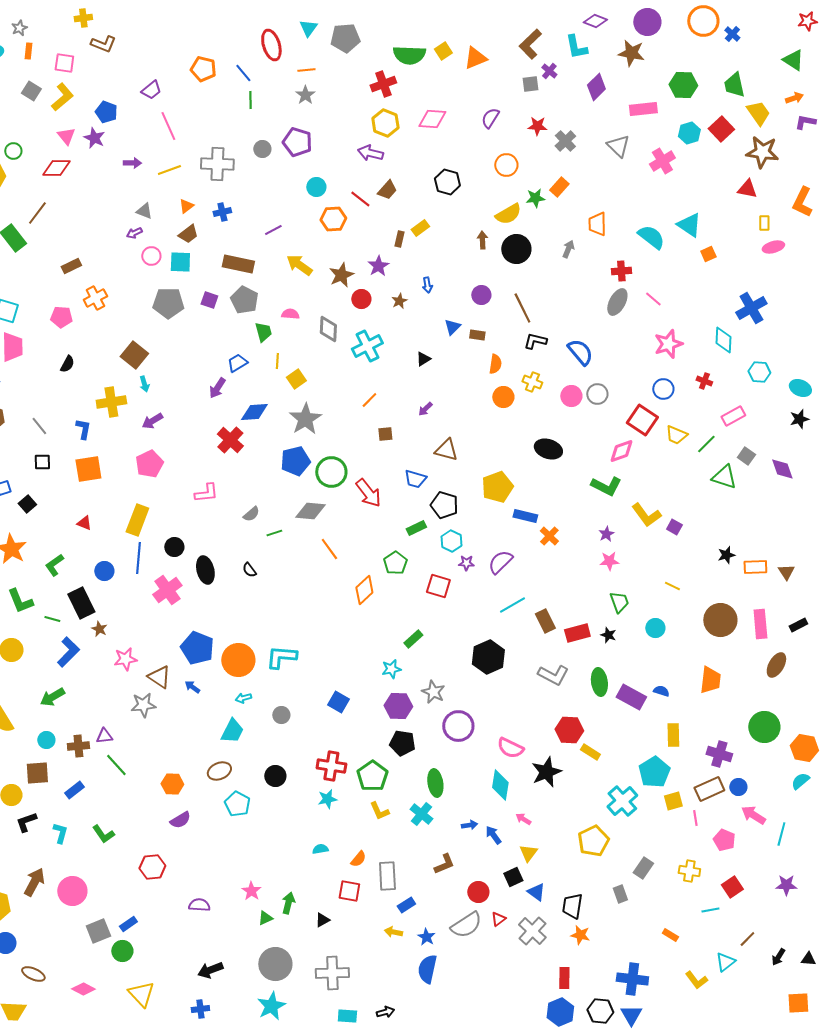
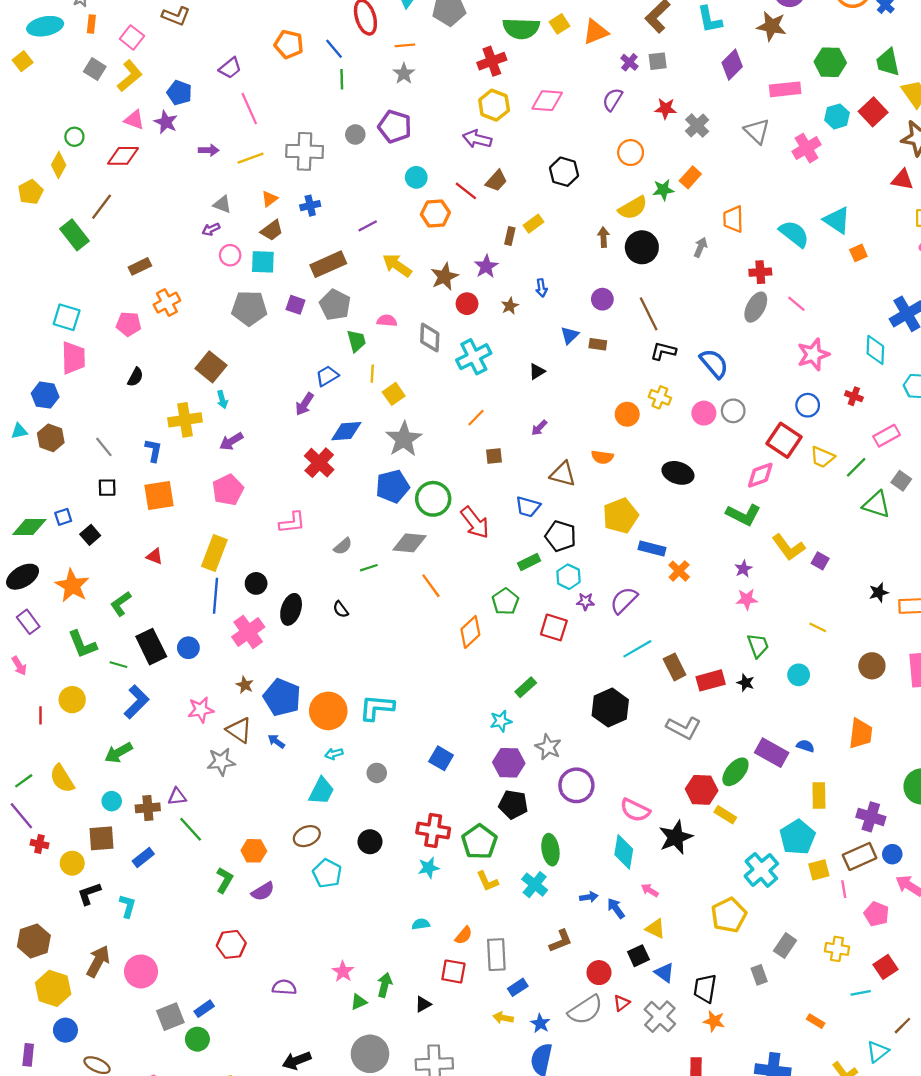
pink square: (64, 63) -> (132, 37), turned 30
purple cross: (549, 71) -> (629, 62), moved
pink triangle: (66, 136) -> (134, 120), turned -30
brown rectangle: (238, 264) -> (328, 264), turned -36
orange semicircle: (495, 364) -> (602, 457), moved, turned 90
black ellipse: (205, 570) -> (291, 609), turned 32
blue circle: (104, 571) -> (188, 648), moved
brown circle: (720, 620) -> (872, 666), size x0.7
brown star: (99, 629) -> (245, 685), moved
green ellipse: (599, 682) -> (735, 772), moved, turned 48
green L-shape: (103, 834) -> (224, 880), moved, turned -115
yellow triangle: (528, 853) -> (655, 929), turned -42

